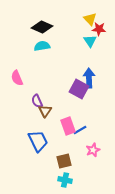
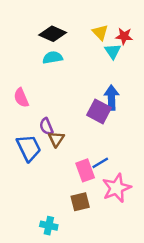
yellow triangle: (90, 19) -> (100, 32), moved
pink rectangle: (68, 126) -> (85, 170), moved
blue trapezoid: (38, 141) -> (29, 148), moved
pink star: (93, 150) -> (117, 188), size x1.6
cyan cross: (65, 180) -> (49, 226), moved

